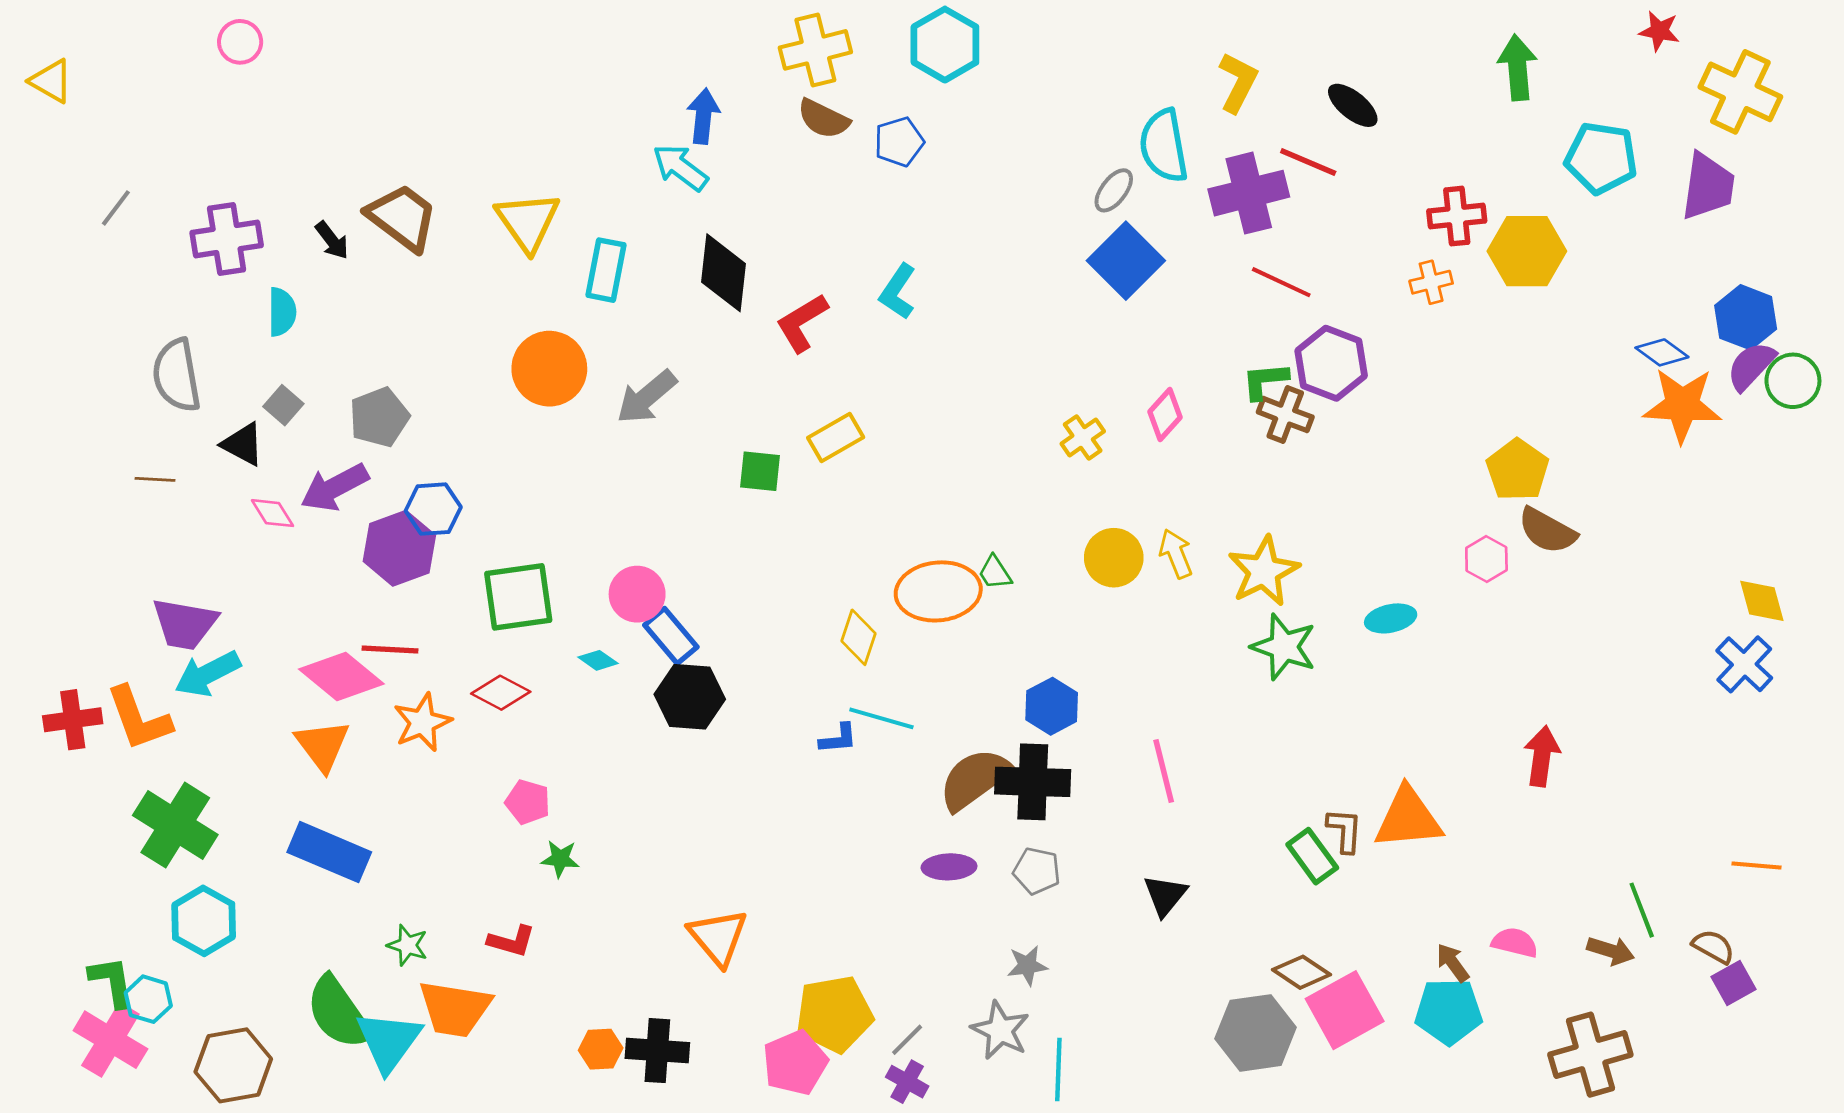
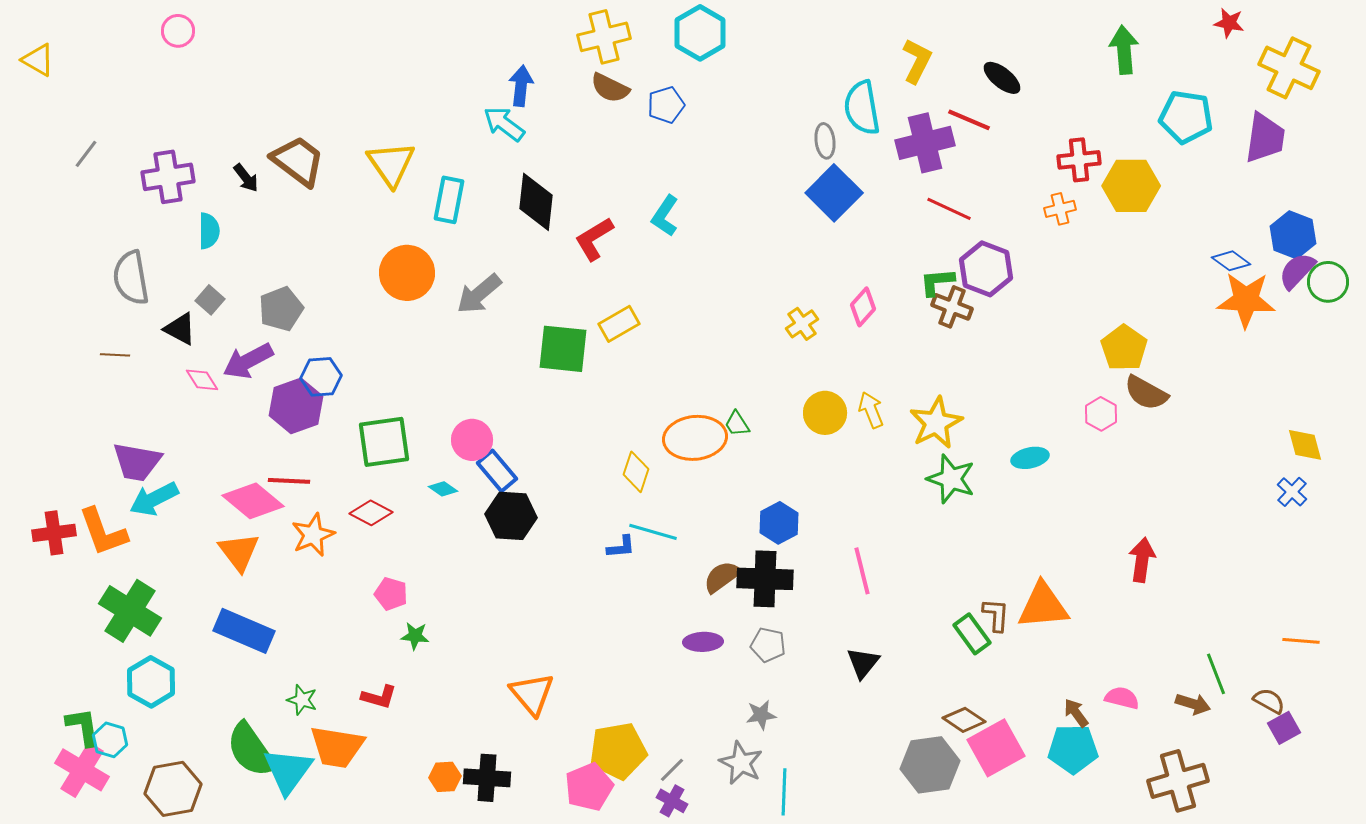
gray ellipse: (1114, 190) -> (825, 141), turned -44
green square: (760, 471) -> (563, 349), size x1.6
blue cross: (1744, 664) -> (1292, 492), size x0.7
brown semicircle: (975, 779) -> (722, 577), size x0.7

